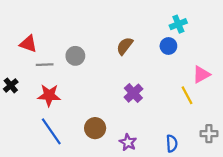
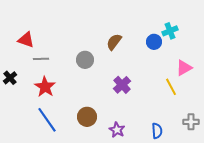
cyan cross: (178, 24) -> (170, 31), moved
gray circle: (75, 56) -> (85, 60), moved
red star: (49, 95) -> (45, 87), turned 30

